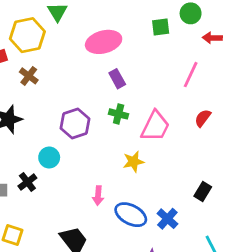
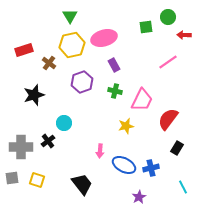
yellow hexagon: (27, 35) -> (72, 45), moved
pink line: (191, 75) -> (168, 62), turned 30
red semicircle: (203, 118) -> (168, 119), moved, size x1.6
purple hexagon: (75, 124) -> (82, 82), moved
blue cross: (167, 219) -> (151, 168), turned 35

